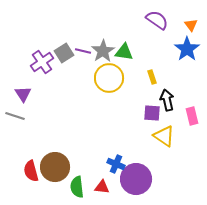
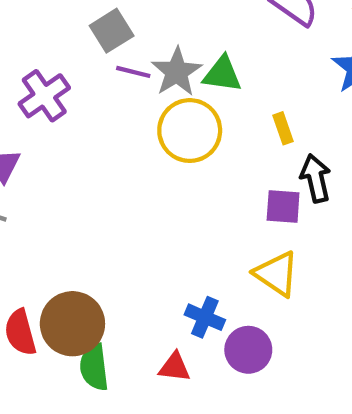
gray square: (64, 53) -> (112, 31), moved
yellow triangle: (164, 136) -> (277, 274), moved
purple circle: (136, 179) -> (248, 350), size x0.7
green semicircle: (77, 187) -> (94, 367), moved

